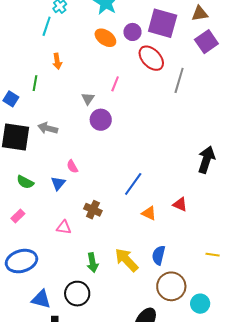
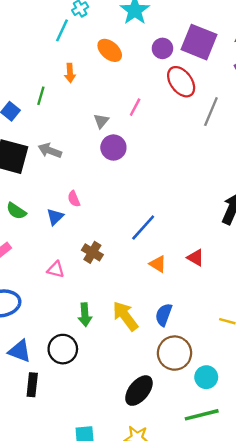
orange ellipse: (105, 38) -> (110, 50), moved

